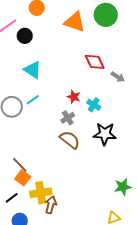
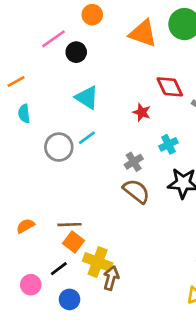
red star: (74, 97) -> (142, 112), moved
cyan cross: (94, 105) -> (168, 144), turned 32
brown line: (20, 165) -> (70, 225), turned -48
yellow cross: (41, 193) -> (98, 262), turned 30

